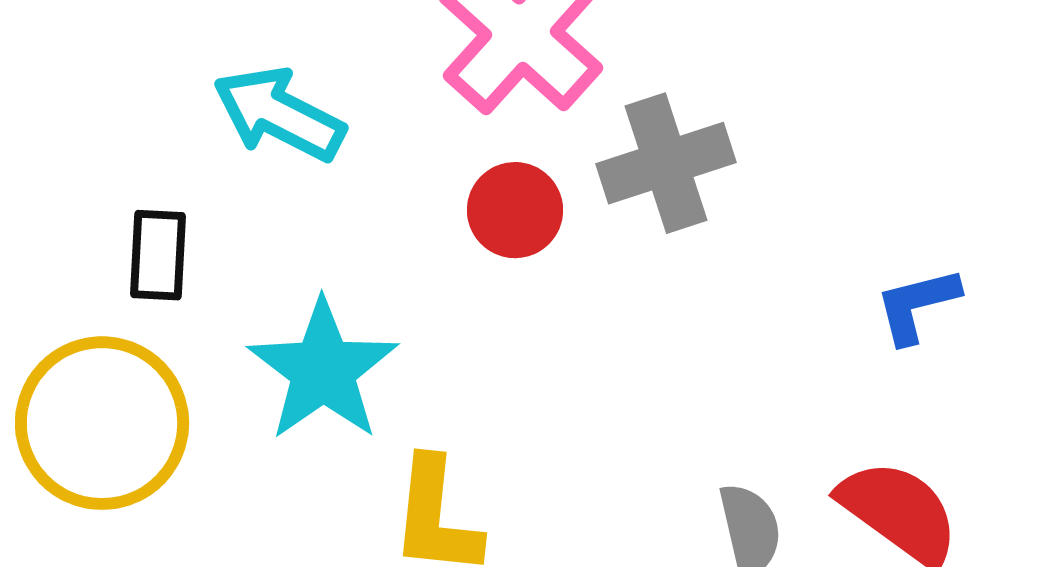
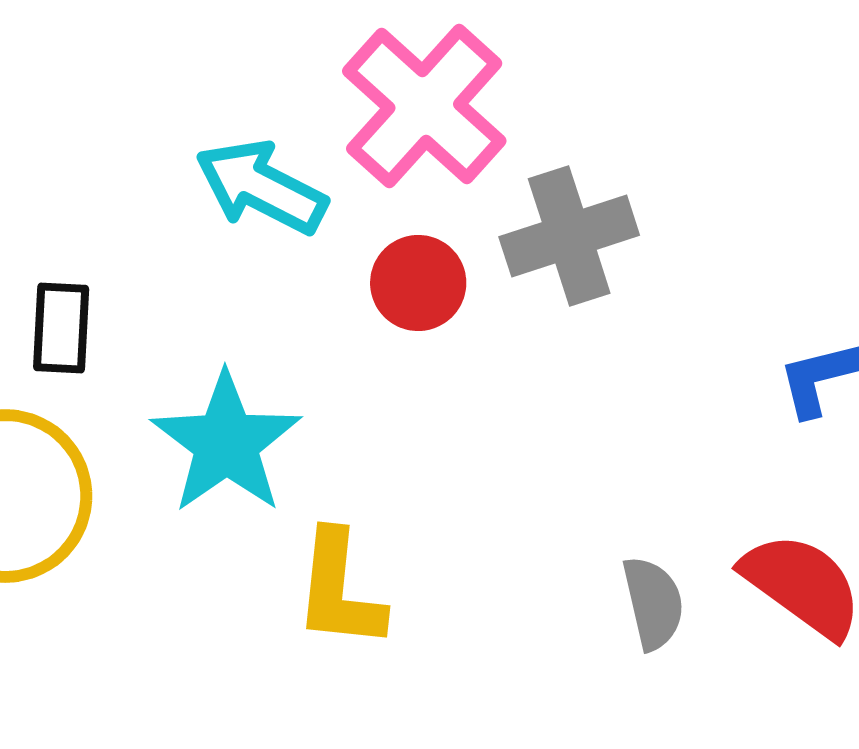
cyan arrow: (279, 114) -> (261, 187), moved

